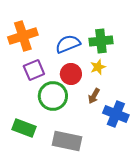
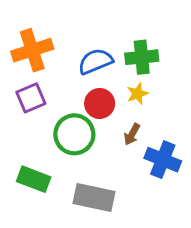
purple square: (34, 70) -> (31, 98), moved

